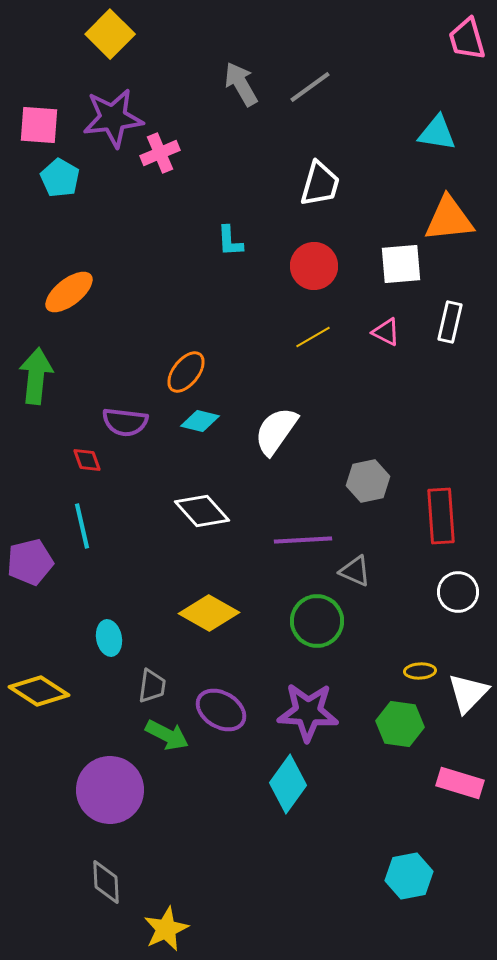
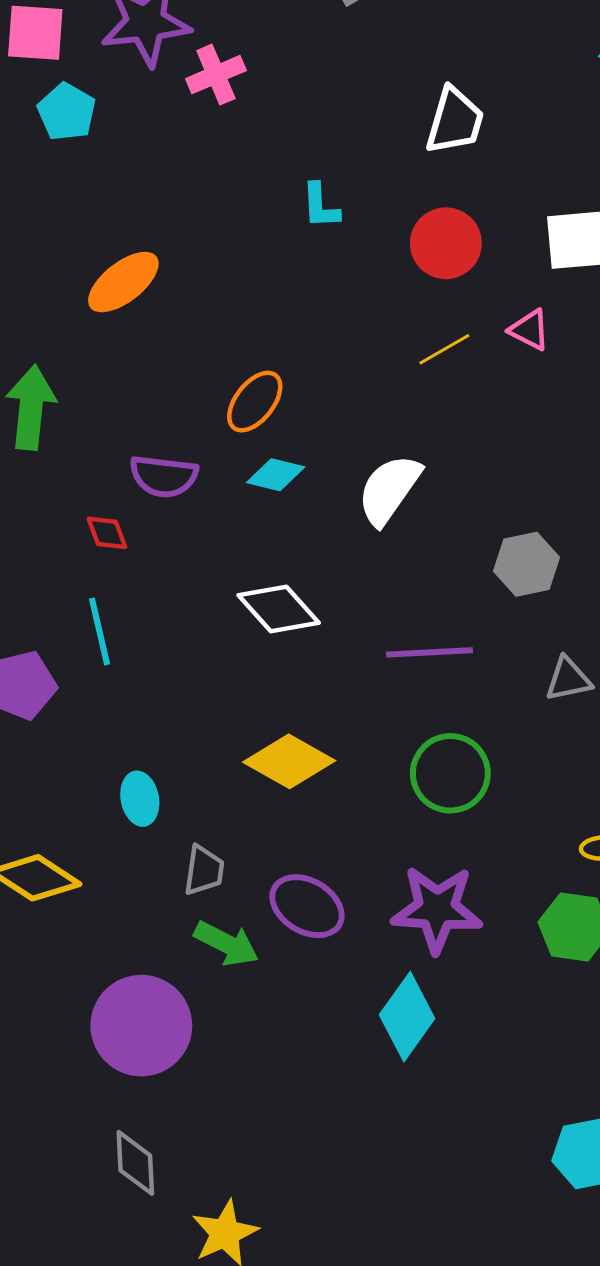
orange ellipse: (69, 292) -> (123, 282), moved
pink triangle: (386, 332) -> (529, 330), moved
gray triangle: (355, 571) -> (568, 679), moved, turned -36

